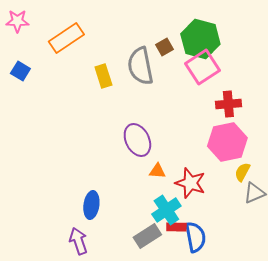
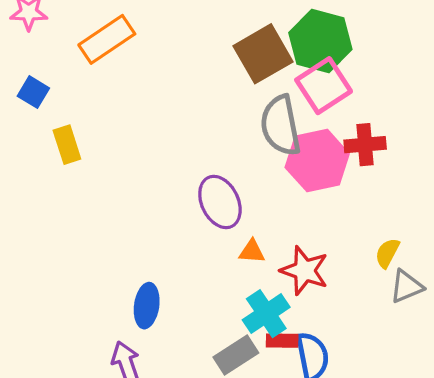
brown square: (164, 47) -> (263, 54), size x2.0
gray semicircle: (140, 66) -> (281, 125), moved
yellow rectangle: (103, 76) -> (67, 145), moved
pink hexagon: (227, 142) -> (317, 161), moved

